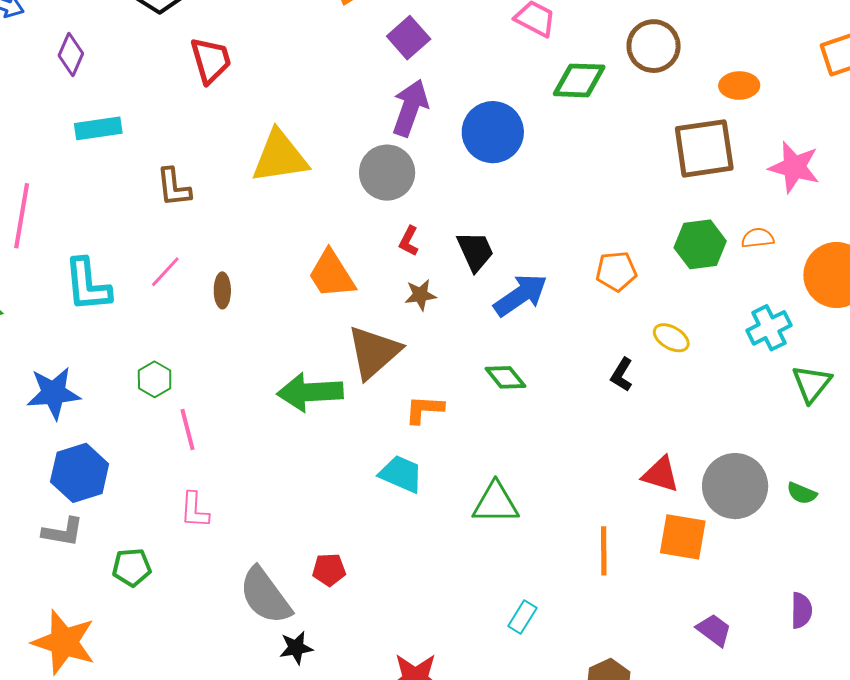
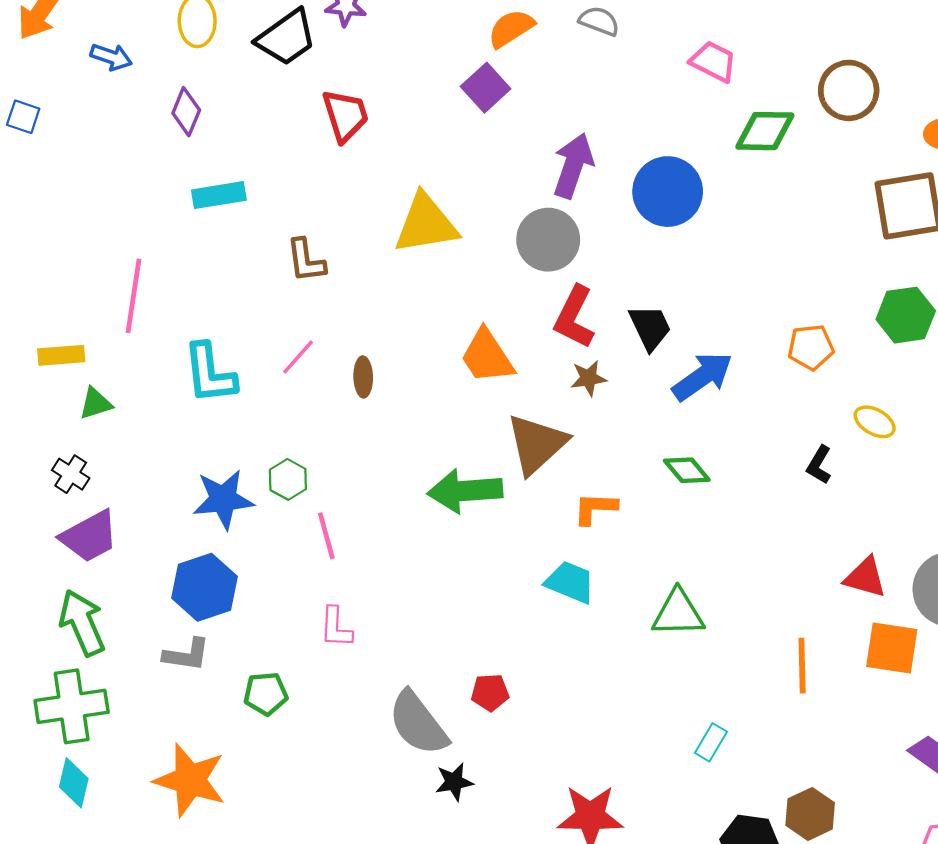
purple square: (409, 38) -> (486, 88), moved
red L-shape: (409, 241) -> (574, 317), size x1.8
blue star: (54, 393) -> (223, 499), moved

